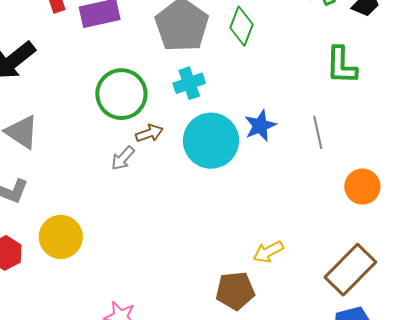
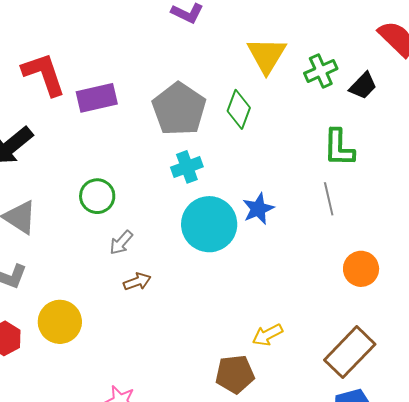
green circle: (121, 94) -> (97, 196), moved, size x0.7
gray line: (318, 132) -> (329, 199), moved
brown arrow: (149, 133) -> (137, 282), moved

